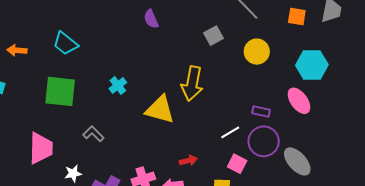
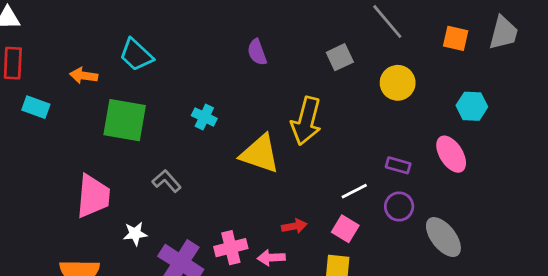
purple semicircle: (151, 19) -> (257, 52), moved
orange arrow: (17, 50) -> (84, 76), moved
cyan hexagon: (312, 65) -> (472, 106), size x0.7
cyan cross: (118, 85) -> (204, 117), turned -30
purple circle: (264, 141) -> (399, 207), size x0.7
pink square: (237, 164) -> (345, 229), moved

